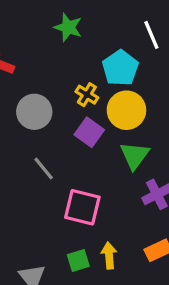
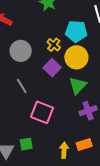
cyan pentagon: (120, 68) -> (76, 31), turned 30
yellow arrow: (109, 256) -> (64, 150), moved
green square: (78, 260) -> (26, 144), moved

